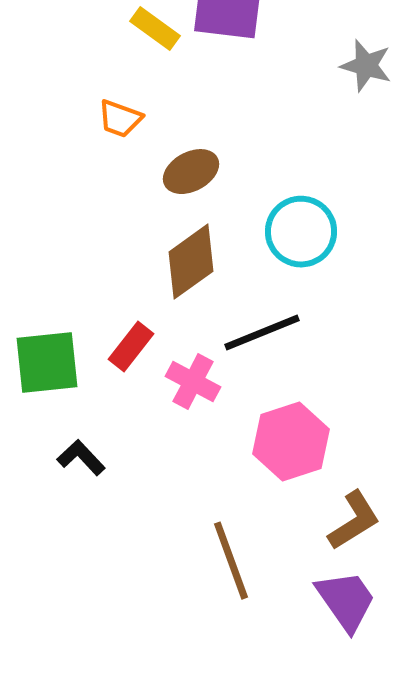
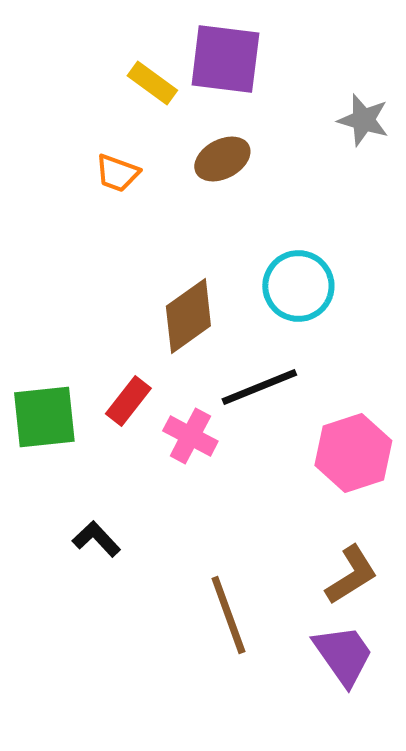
brown ellipse: (191, 172) -> (222, 159), moved
pink hexagon: (291, 442) -> (353, 453), moved
black L-shape: (81, 458) -> (96, 539), moved

